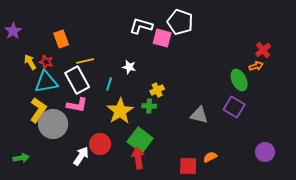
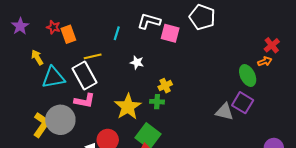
white pentagon: (180, 22) -> (202, 17), moved
red star: (46, 62) -> (53, 27), moved
cyan line: (109, 84) -> (117, 33), moved
yellow L-shape: (38, 110) -> (41, 125), moved
gray triangle: (199, 115) -> (224, 112), moved

